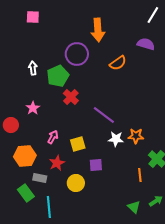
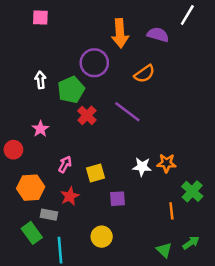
purple semicircle: (146, 44) -> (158, 35), moved
purple line: (104, 115) -> (127, 112), moved
yellow circle: (76, 183) -> (102, 237), moved

